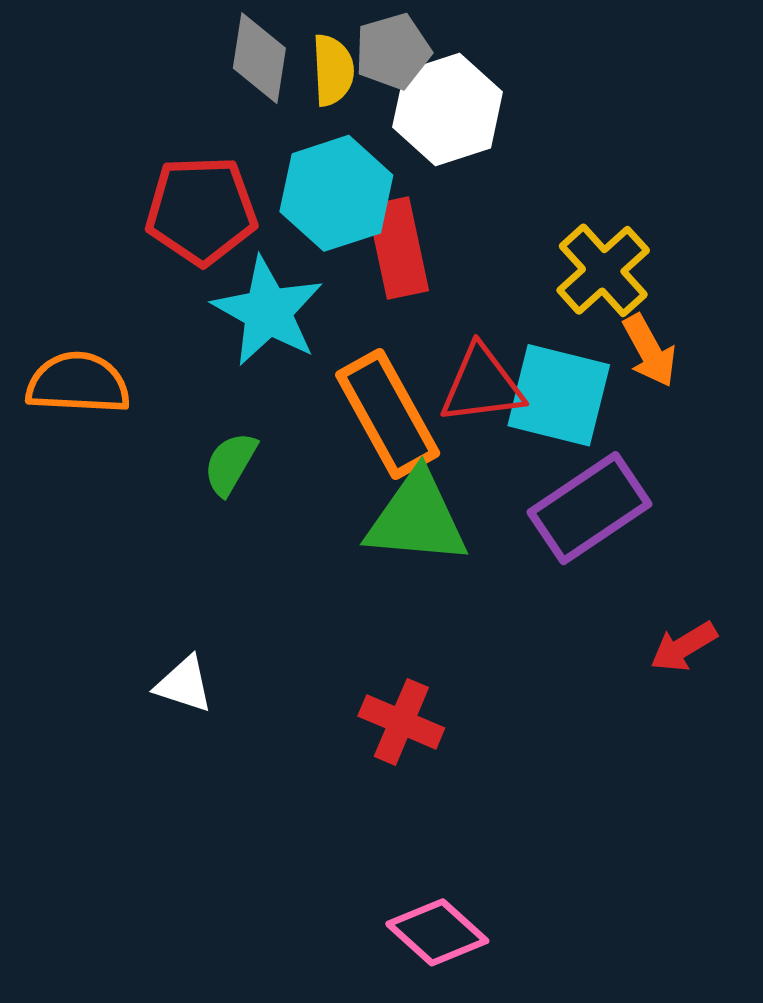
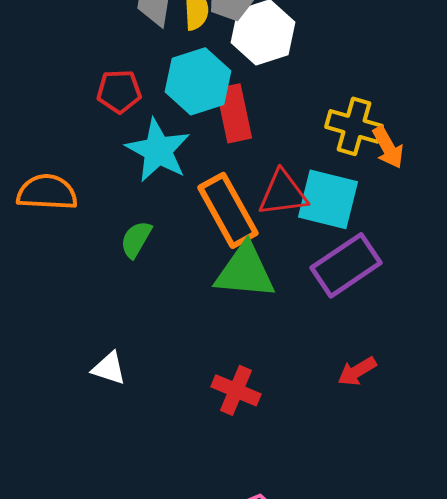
red pentagon: (201, 210) -> (119, 91), size x0.7
yellow cross: (603, 270) -> (354, 126), turned -32
orange arrow: (649, 351) -> (388, 147), moved
red arrow: (684, 647) -> (357, 371), moved

